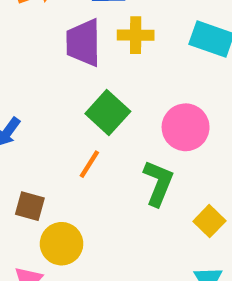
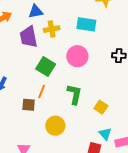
pink circle: (186, 127) -> (77, 56), moved
brown square: (30, 206) -> (29, 105), moved
yellow circle: (62, 244) -> (55, 126), moved

